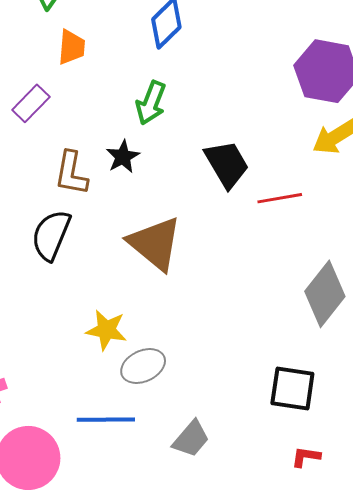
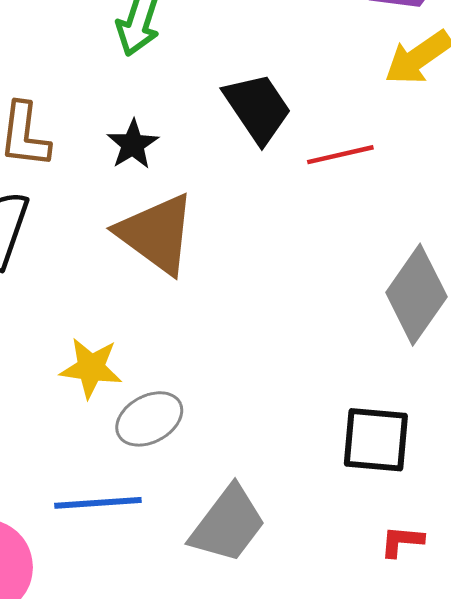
black star: (123, 157) -> (133, 144), moved
gray trapezoid: (191, 439) -> (228, 524), size x1.4

